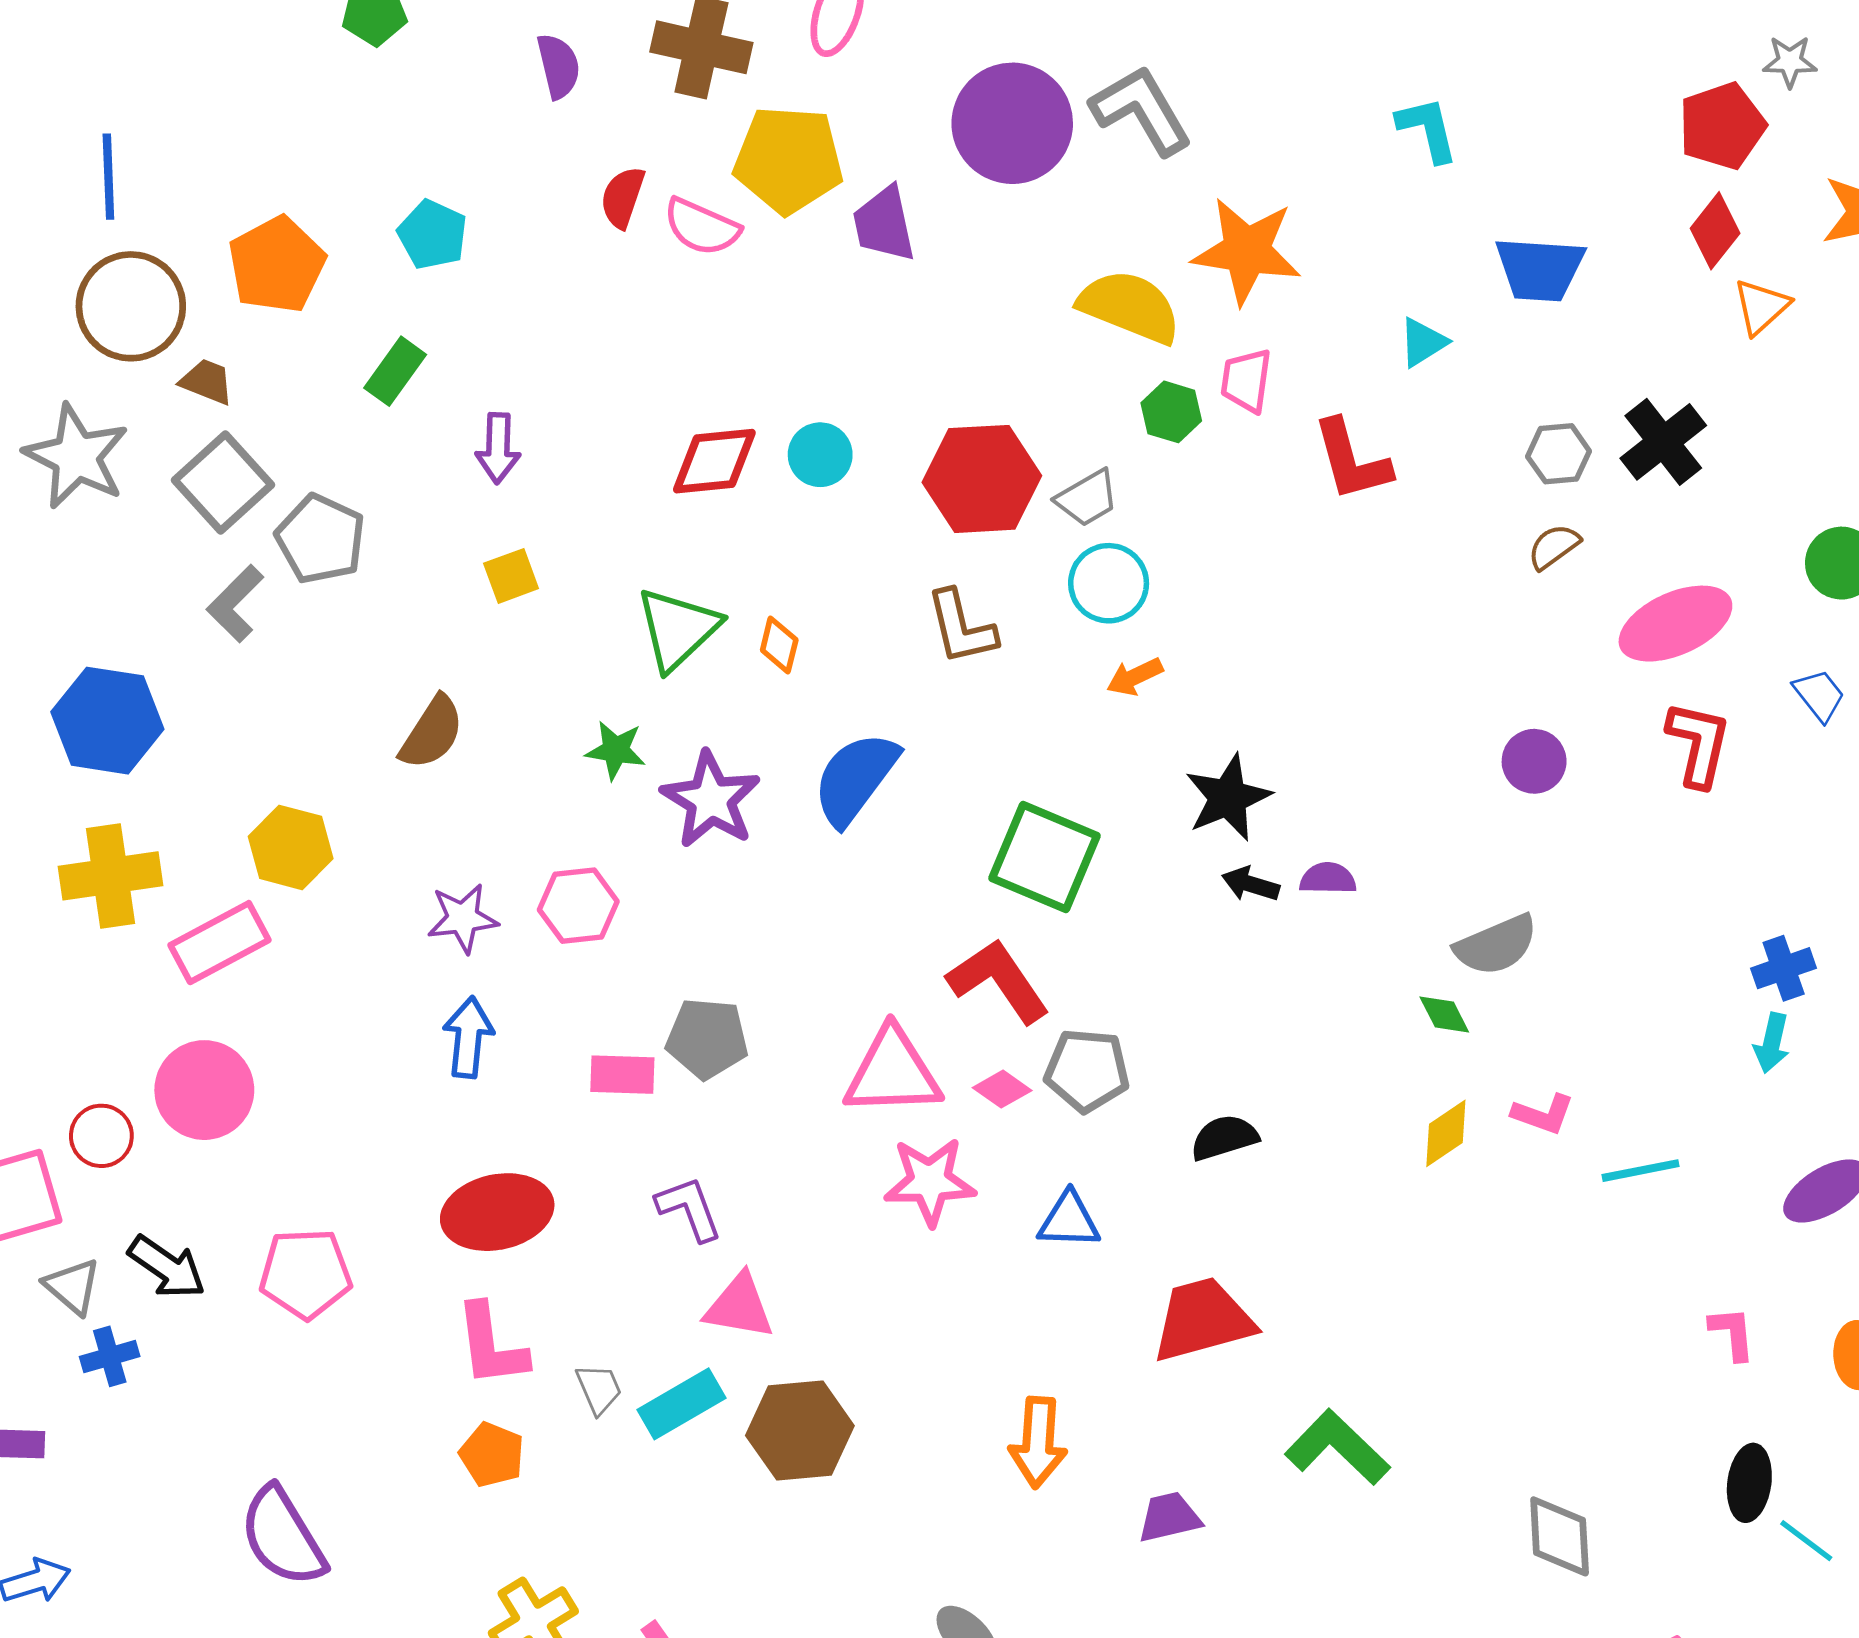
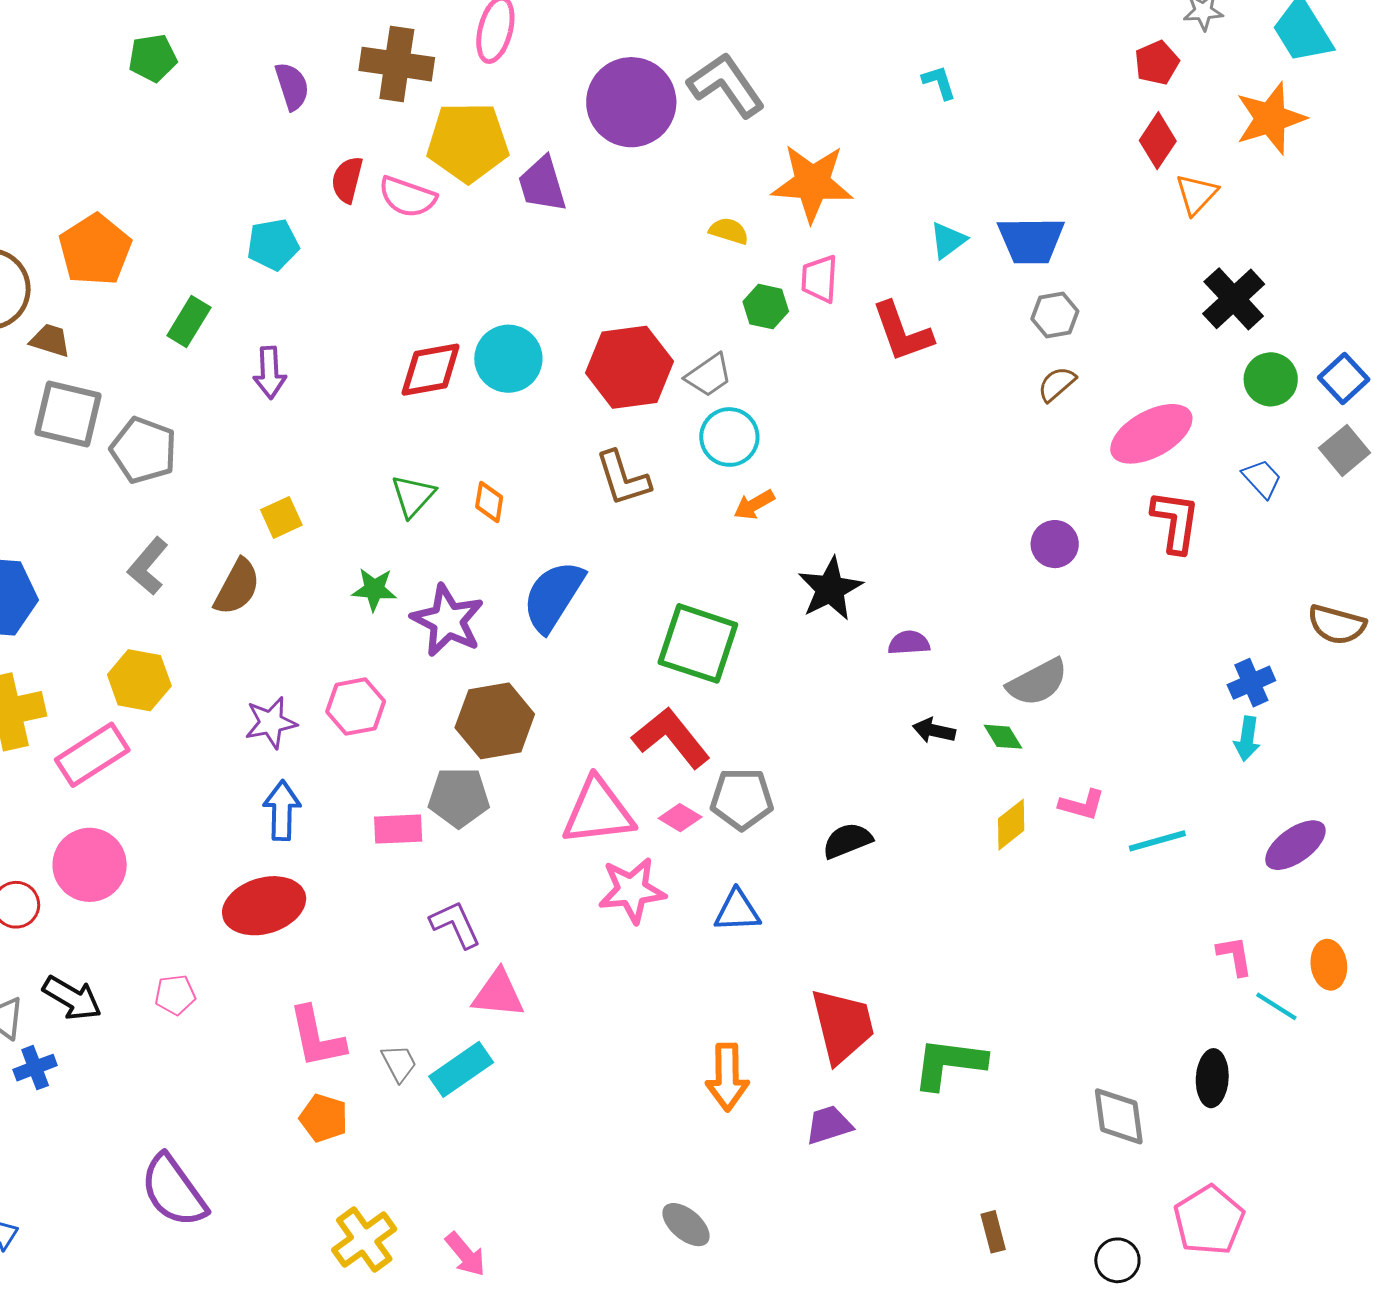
red pentagon: (1722, 126) -> (1157, 63), size x0.7
cyan L-shape: (1428, 129) -> (939, 82), size x0.7
cyan pentagon: (433, 235) -> (273, 245), moved, turned -30
blue trapezoid: (1540, 269) -> (1031, 240), moved
yellow semicircle: (1130, 307) -> (729, 231), size x0.5
black cross: (1663, 442) -> (1234, 299), moved
cyan circle: (820, 455) -> (508, 359), size x1.4
gray square: (223, 483) -> (68, 414), turned -30
yellow square: (511, 576) -> (281, 517), moved
gray L-shape: (235, 603) -> (148, 566), moved
green triangle: (678, 629) -> (413, 496), size x0.7
black arrow: (1251, 884) -> (934, 731), moved
red ellipse: (497, 1212) -> (264, 906), moved
pink pentagon: (305, 1274) -> (175, 995), size x0.6
red trapezoid: (1203, 1320) -> (843, 1026), moved, turned 96
brown hexagon: (800, 1431) -> (495, 721), moved
green L-shape: (1337, 1447) -> (949, 1063), turned -32
black ellipse: (1749, 1483) -> (1212, 1078), moved
cyan line: (1806, 1541) -> (1276, 1006), moved

